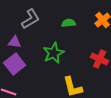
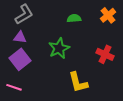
gray L-shape: (31, 19) -> (24, 14), moved

